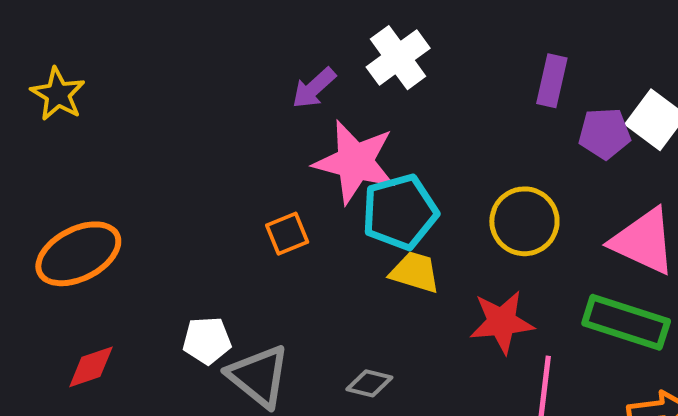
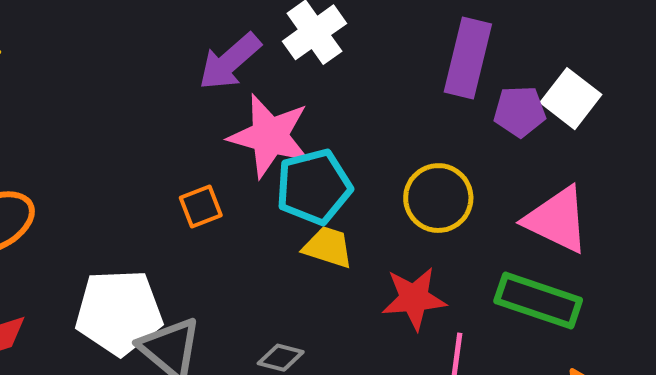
purple rectangle: (552, 81) -> (468, 58), size x1.5
purple arrow: (314, 88) -> (230, 61), size x1.4
white pentagon: (207, 341) -> (119, 312), size x1.8

